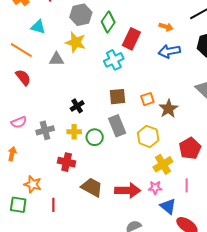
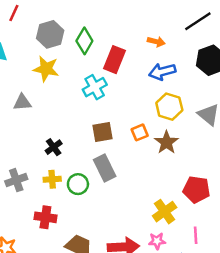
gray triangle: (56, 59) -> (22, 102), moved
yellow hexagon: (148, 136) -> (169, 107), moved
red pentagon: (190, 148) -> (196, 190), turned -30

